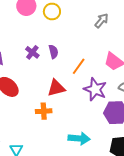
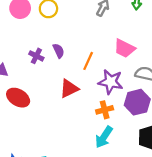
orange cross: (44, 111) -> (105, 110), moved
cyan arrow: (79, 138) -> (104, 137), turned 130

